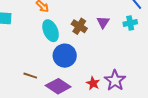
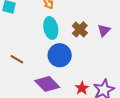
brown line: (30, 76) -> (17, 59), moved

